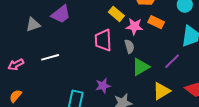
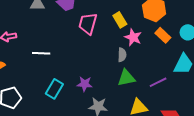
orange rectangle: (156, 22) -> (163, 35), moved
pink trapezoid: (103, 40) -> (88, 24), moved
white line: (50, 57) -> (41, 53), moved

